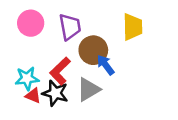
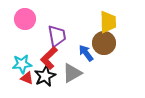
purple trapezoid: (70, 27) -> (57, 36), moved
brown circle: (93, 50) -> (104, 43), moved
black star: (55, 93) -> (45, 76), turned 30

